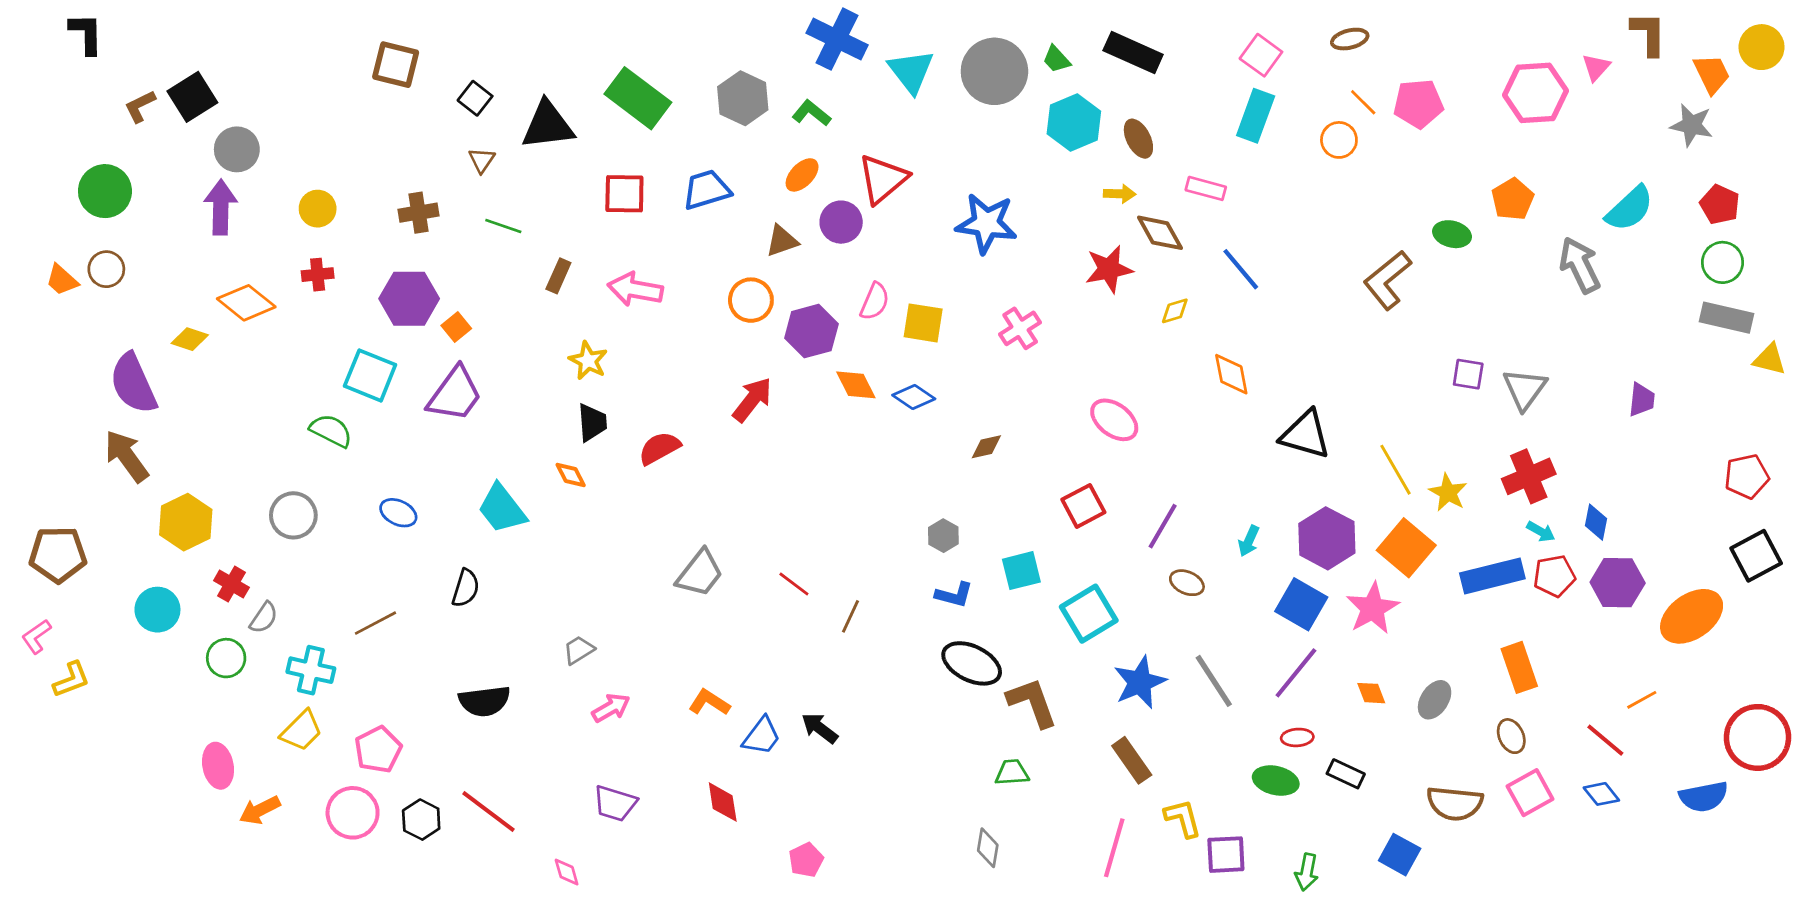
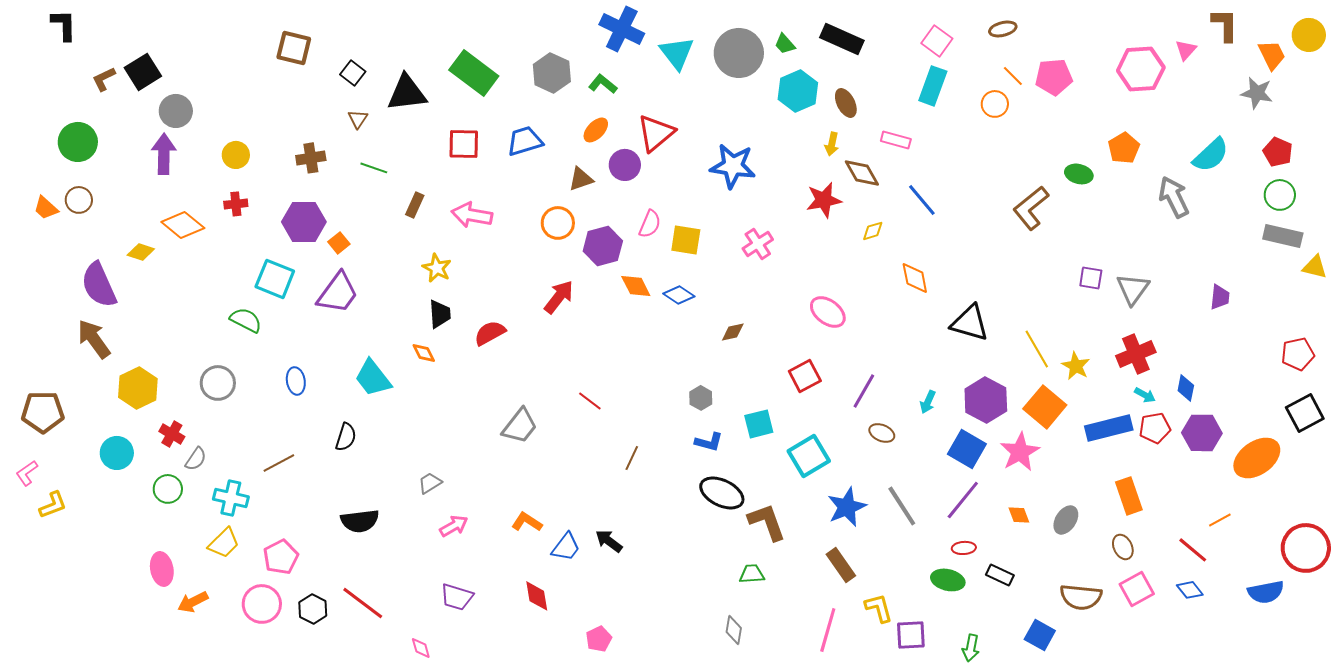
yellow arrow: (1120, 194) -> (832, 144), turned 100
blue ellipse: (398, 513) -> (296, 381), turned 56
red line: (794, 584) -> (590, 401), moved

